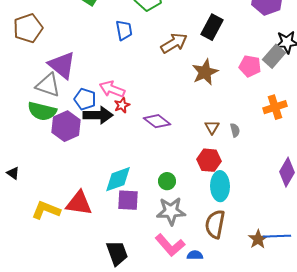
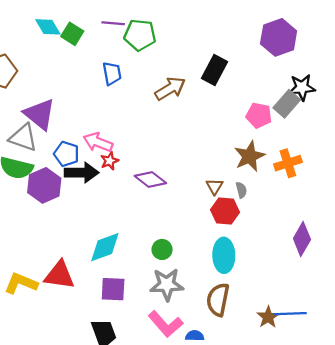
brown star: (205, 72) -> (249, 156), moved
red hexagon: (209, 160) -> (225, 211), moved
purple square: (128, 200) -> (113, 289), moved

